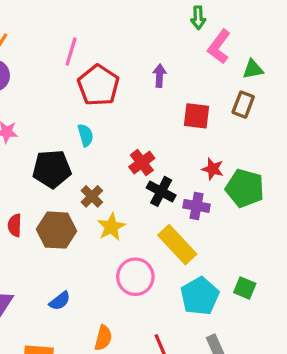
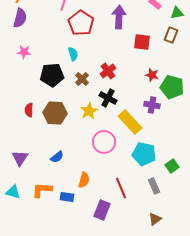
purple arrow: (160, 76) -> (119, 17), size x1.6
black cross: (161, 191) -> (108, 98), moved
brown cross: (92, 196) -> (82, 79), moved
purple cross: (197, 206) -> (152, 105), moved
green square: (245, 288) -> (172, 166), moved, turned 32
cyan pentagon: (200, 296) -> (144, 154), turned -30

